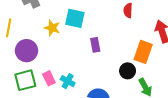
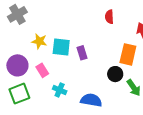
cyan square: (75, 18) -> (61, 47), moved
pink rectangle: (49, 78) -> (42, 70), moved

